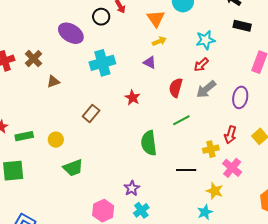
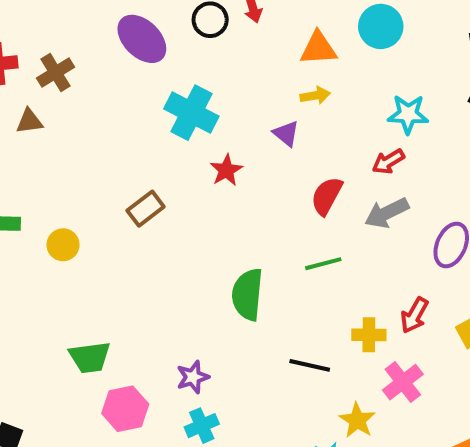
orange triangle: (156, 18) -> (318, 48), turned 48
cyan cross: (102, 63) -> (191, 113), turned 30
brown triangle: (53, 81) -> (29, 121), moved
red star: (133, 98) -> (226, 170), moved
green trapezoid: (73, 168) -> (90, 357), moved

